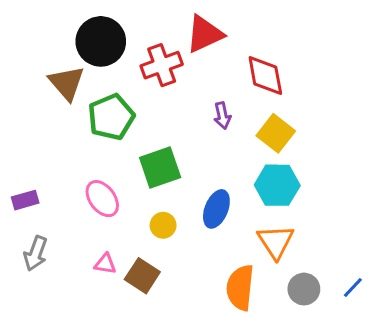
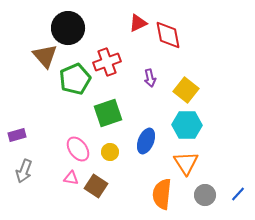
red triangle: (205, 34) -> (138, 23), size x0.7
red cross: (162, 65) -> (107, 62), moved
red diamond: (265, 76) -> (168, 35), moved
pink ellipse: (102, 199) -> (78, 149), moved

